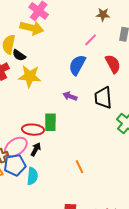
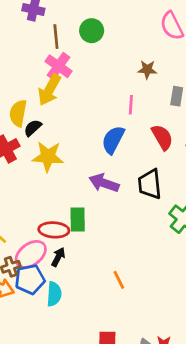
yellow arrow: (32, 28) -> (49, 90), turned 105
pink line: (91, 40) -> (131, 105), turned -40
black semicircle: (19, 55) -> (33, 128), turned 104
purple arrow: (70, 96) -> (104, 183), size x1.5

